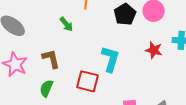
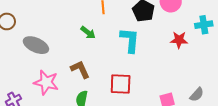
cyan L-shape: (110, 59) -> (130, 40), moved

